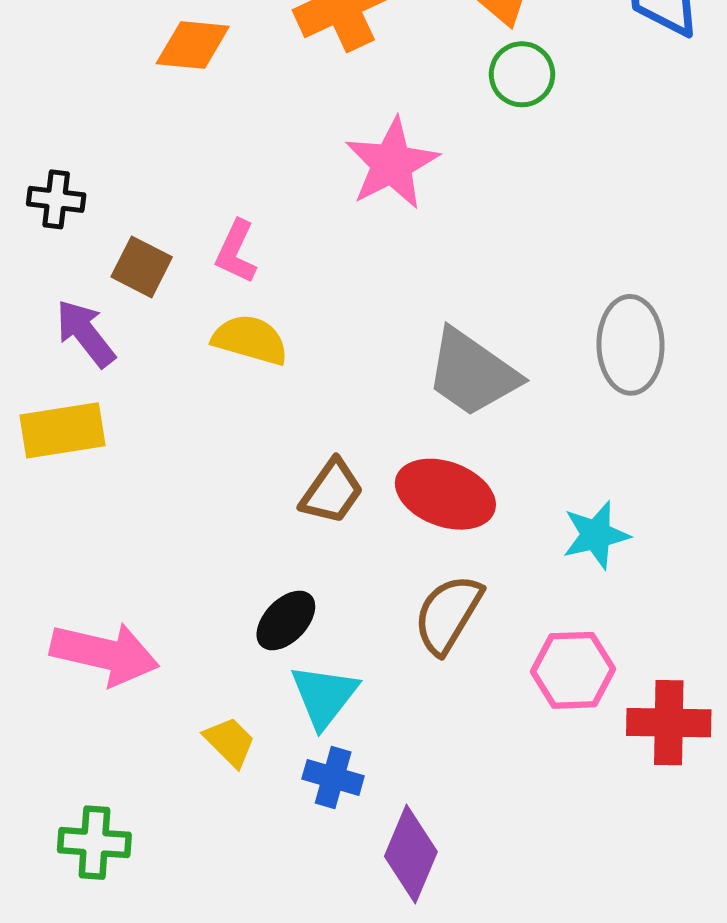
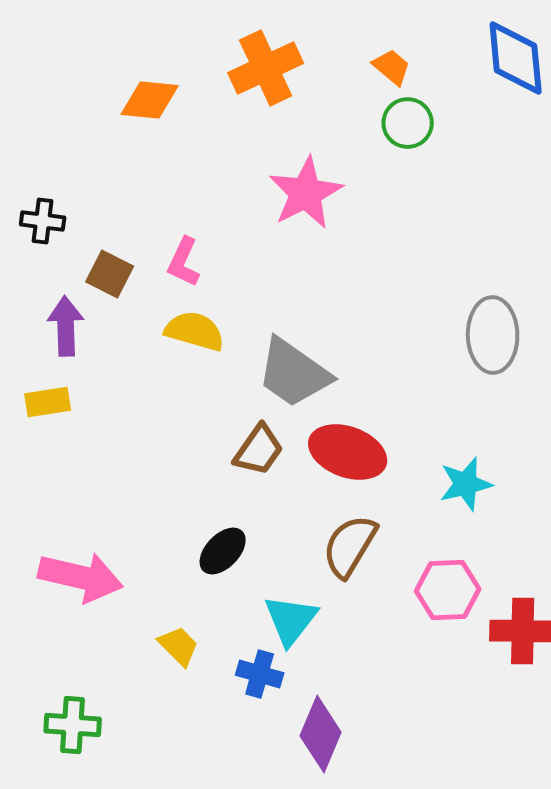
purple arrow: (86, 333) -> (66, 326), turned 36
gray trapezoid: (472, 373) -> (294, 373), moved
yellow rectangle: (63, 430) -> (48, 402), size x0.7
cyan triangle: (324, 696) -> (291, 620), moved

